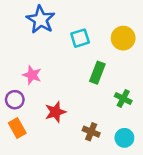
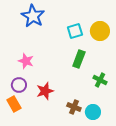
cyan square: (80, 38) -> (75, 31), moved
purple circle: (15, 100) -> (19, 85), moved
cyan circle: (124, 138) -> (93, 112), moved

